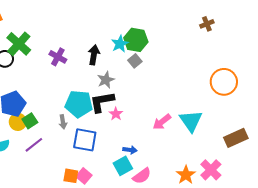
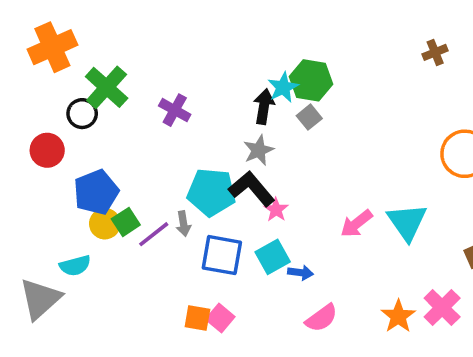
black arrow: (94, 55) -> (264, 107), moved
black L-shape: (102, 102) -> (252, 189), turned 60
purple line: (34, 145) -> (154, 234), moved
cyan square: (123, 166) -> (273, 257), moved

